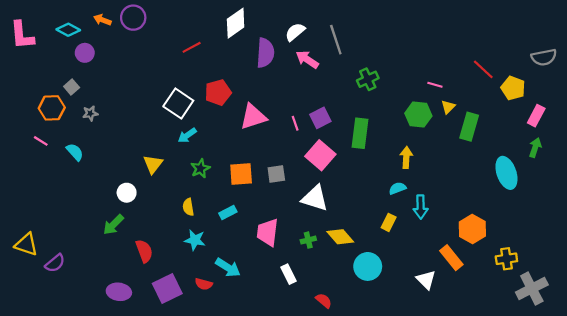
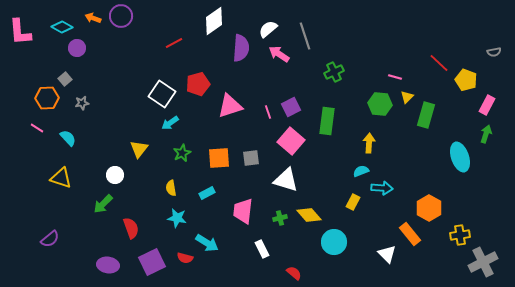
gray semicircle: (544, 57) -> (494, 52), size x0.6
cyan arrow: (421, 207) -> (382, 188), turned -85
yellow triangle: (26, 244) -> (61, 178), moved

